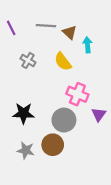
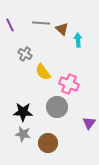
yellow semicircle: (63, 62) -> (43, 72), moved
black star: (23, 113) -> (23, 112), moved
purple triangle: (99, 114) -> (89, 123), moved
brown circle: (53, 145) -> (48, 143), moved

